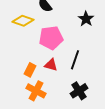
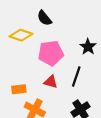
black star: (86, 19) -> (88, 47), moved
orange rectangle: (30, 70) -> (19, 89), moved, turned 56

